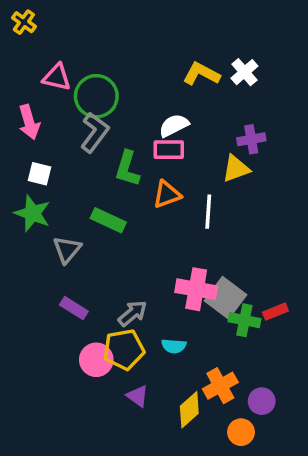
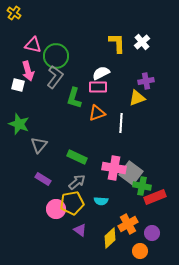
yellow L-shape: (201, 74) -> (117, 43), turned 60
pink arrow: (29, 122) -> (28, 71), moved
white square: (39, 174) -> (18, 85), moved
green rectangle: (108, 220) -> (77, 157), moved
red rectangle: (275, 312) -> (155, 197), moved, size x1.5

